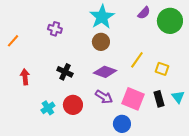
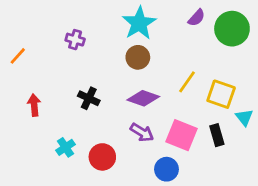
yellow square: (162, 69) -> (221, 94), size x1.5
cyan triangle: (178, 97) -> (244, 117), moved
red circle: (73, 105) -> (102, 157), moved

